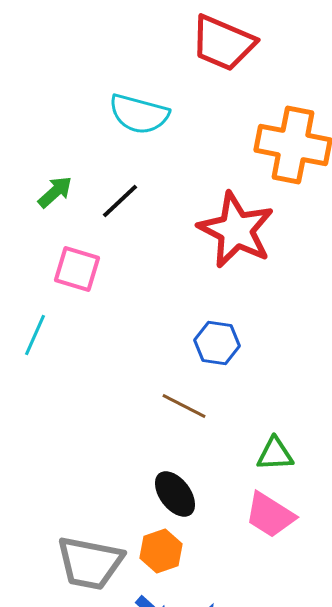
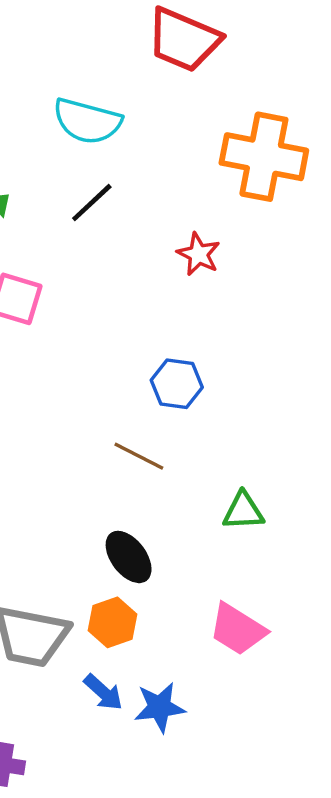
black line: (120, 201) -> (92, 203), moved
red star: (236, 230) -> (199, 254), size x0.5
pink trapezoid: (270, 515) -> (238, 629), moved

